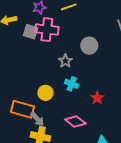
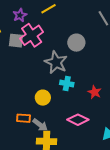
pink cross: (47, 30) -> (32, 35), turned -30
gray star: (65, 61) -> (56, 62), size x1.6
orange rectangle: (22, 109) -> (24, 118), size x0.6

